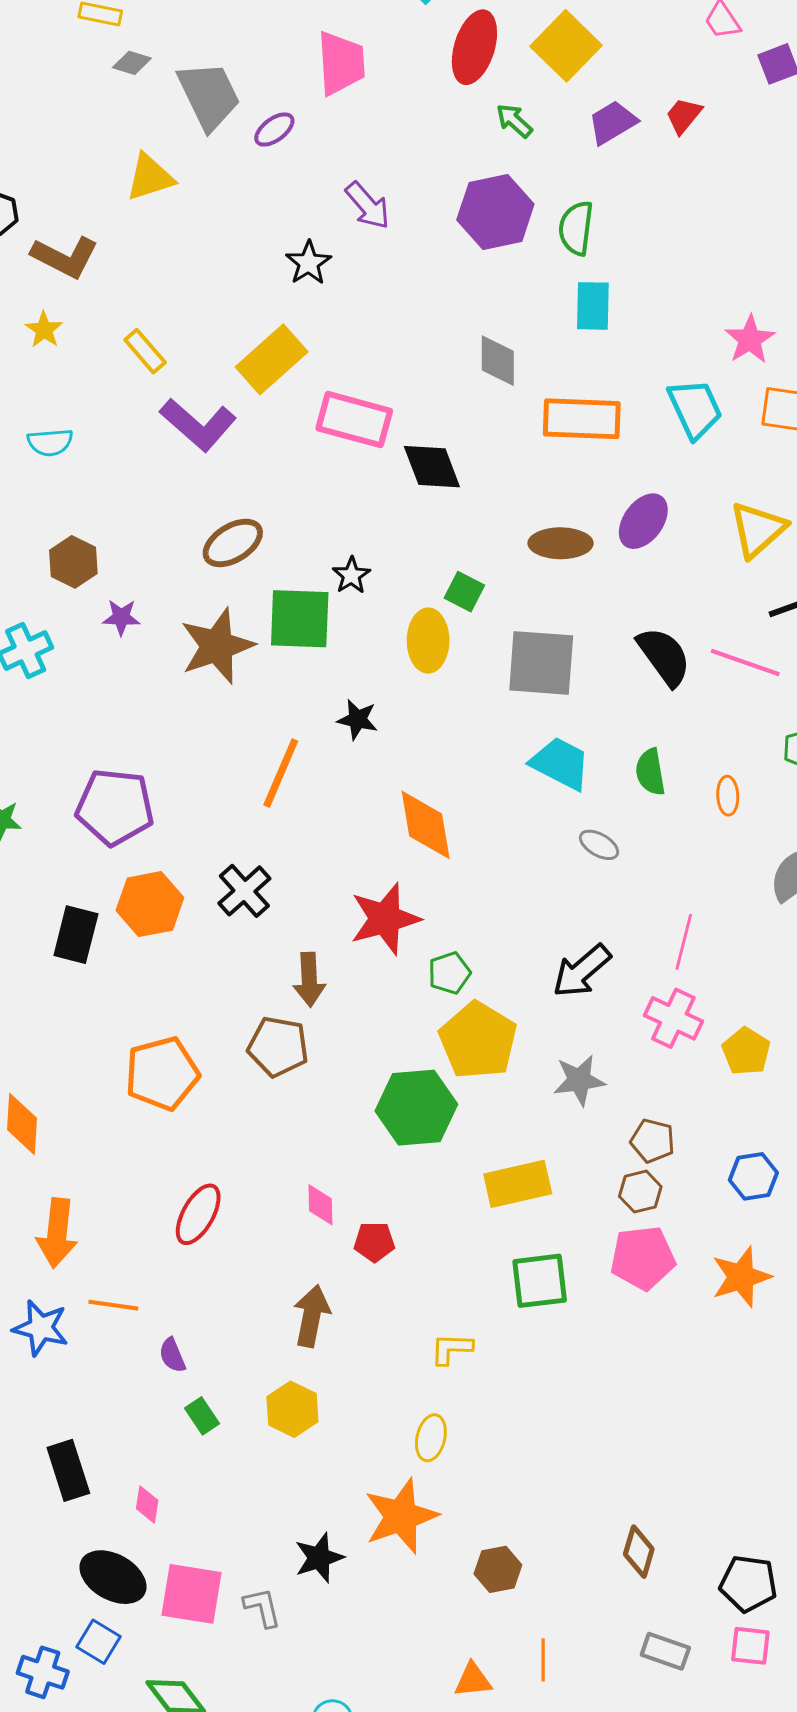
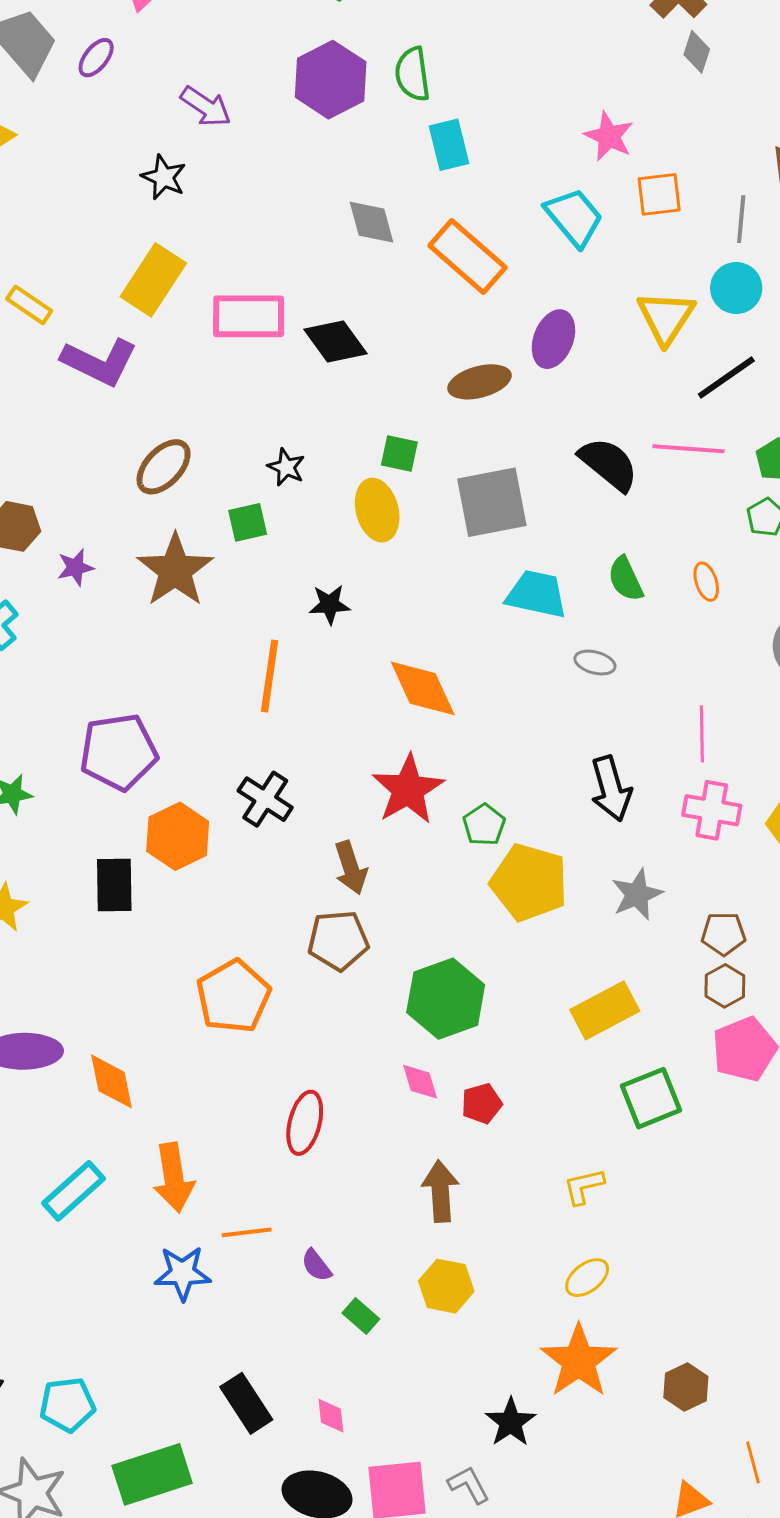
orange rectangle: (582, 419) -> (468, 256), turned 54
green square: (300, 619) -> (248, 522), size x0.6
black arrow: (582, 971) -> (611, 789), turned -50
green hexagon: (416, 1108) -> (446, 999), moved
yellow ellipse: (431, 1438) -> (587, 1278), turned 54

